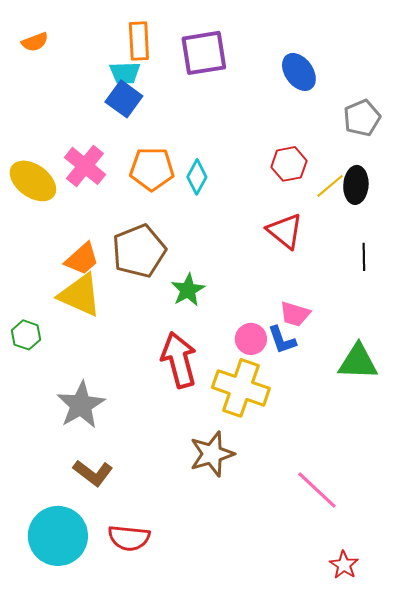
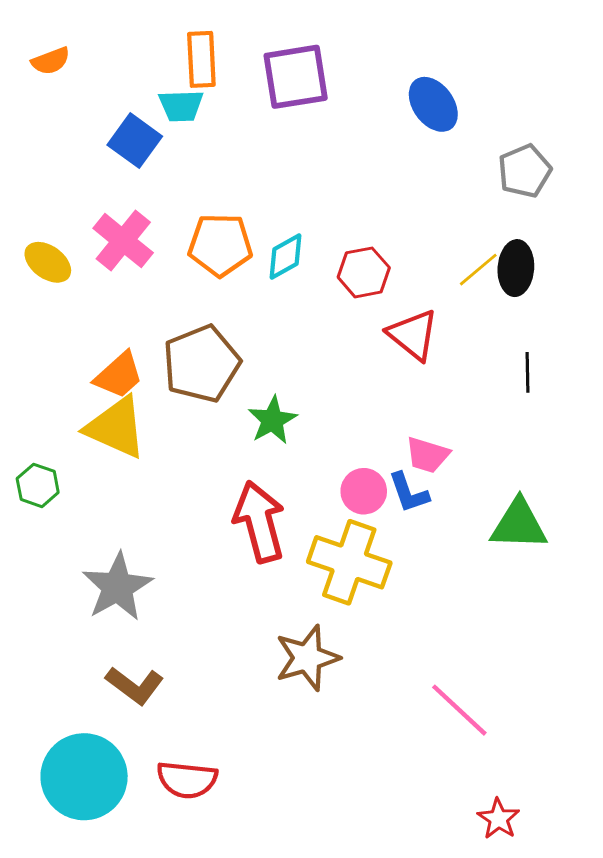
blue square: (124, 99) -> (135, 141), moved
red hexagon: (289, 164) -> (364, 272), moved
cyan diamond: (197, 177) -> (285, 256), turned 32
yellow ellipse: (33, 181) -> (48, 262), size x0.7

